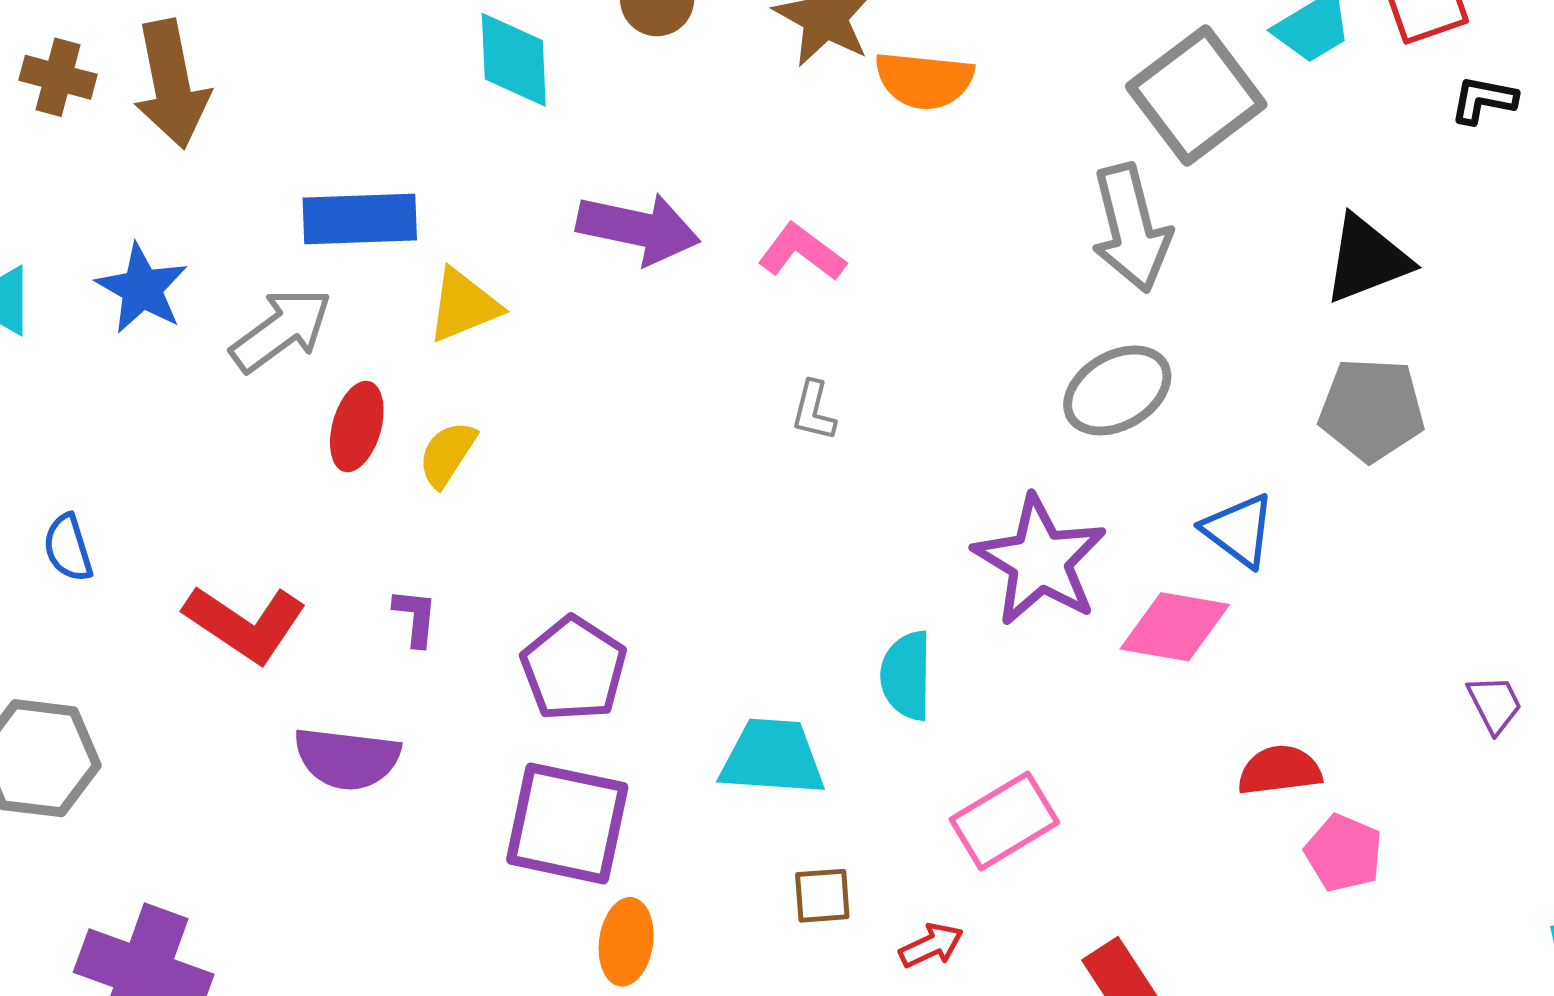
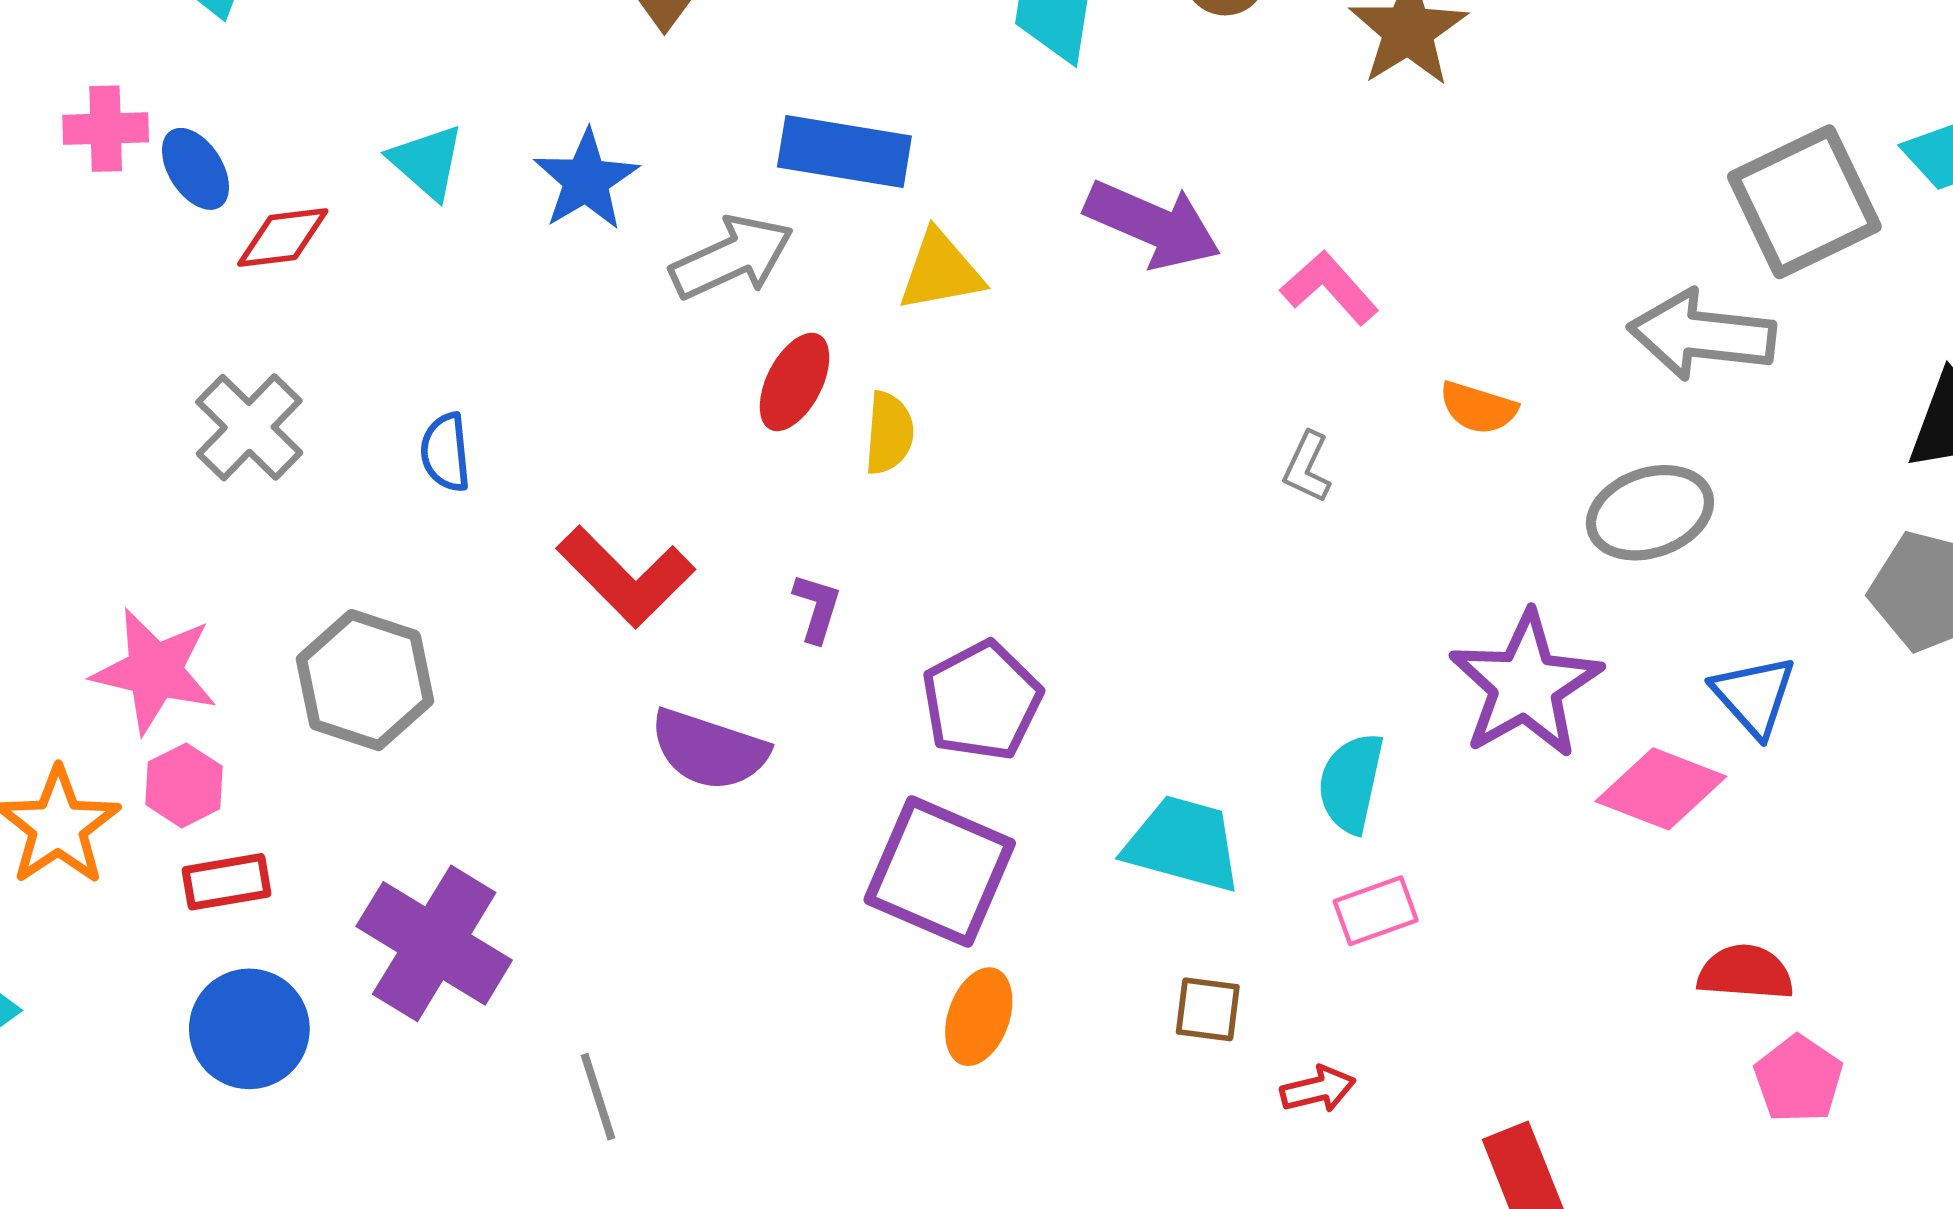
orange semicircle: (924, 80) -> (1478, 408), moved, size x0.7
gray arrow: (1131, 228) -> (1702, 335), turned 99
yellow semicircle: (447, 454) -> (889, 433), turned 140
pink rectangle: (1004, 821) -> (1376, 911), moved, size x0.7

